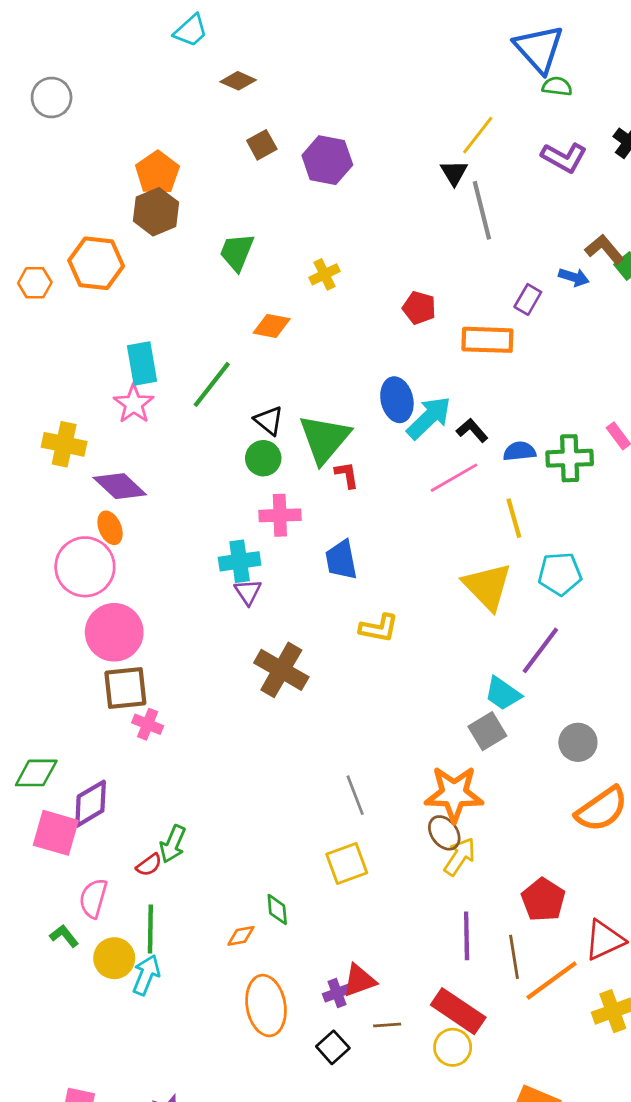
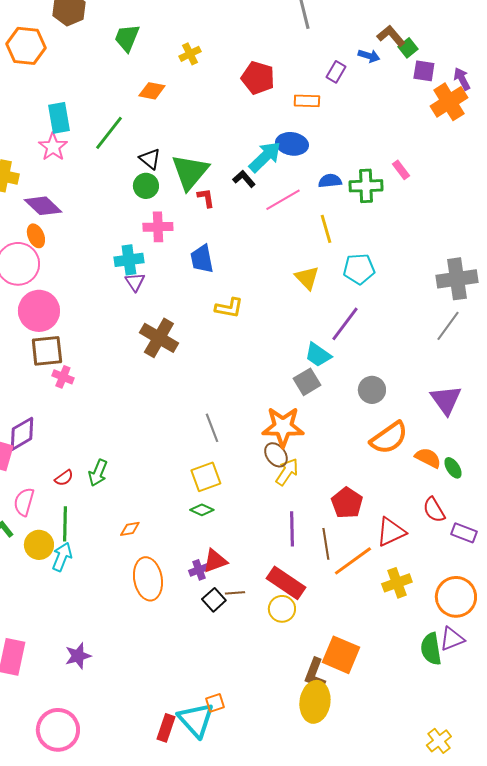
red pentagon: (419, 308) -> (258, 78), size x1.4
orange rectangle: (487, 340) -> (307, 101), size x0.7
blue ellipse: (397, 400) -> (292, 144), moved, turned -68
black L-shape: (472, 430) -> (244, 179), moved
yellow triangle: (487, 586) -> (307, 278), size x0.7
green arrow: (173, 844) -> (98, 473), moved
green diamond: (277, 909) -> (202, 510), moved, turned -60
black square: (333, 1047) -> (214, 600), moved

